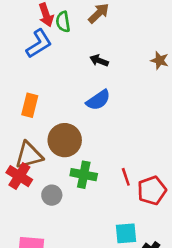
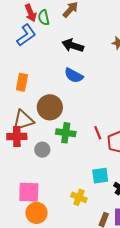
black arrow: (99, 61) -> (73, 45), size x1.5
blue semicircle: (98, 100) -> (74, 75), turned 66
red cross: (19, 176) -> (17, 137), turned -30

